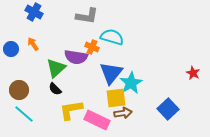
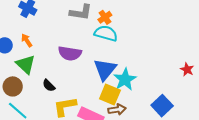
orange cross: (92, 47) -> (105, 17), moved, turned 32
green triangle: (56, 68) -> (26, 64), moved, turned -35
yellow square: (116, 98) -> (110, 94), turned 30

